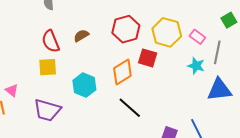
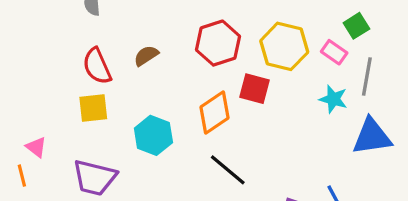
green square: (229, 20) -> (356, 26), moved

